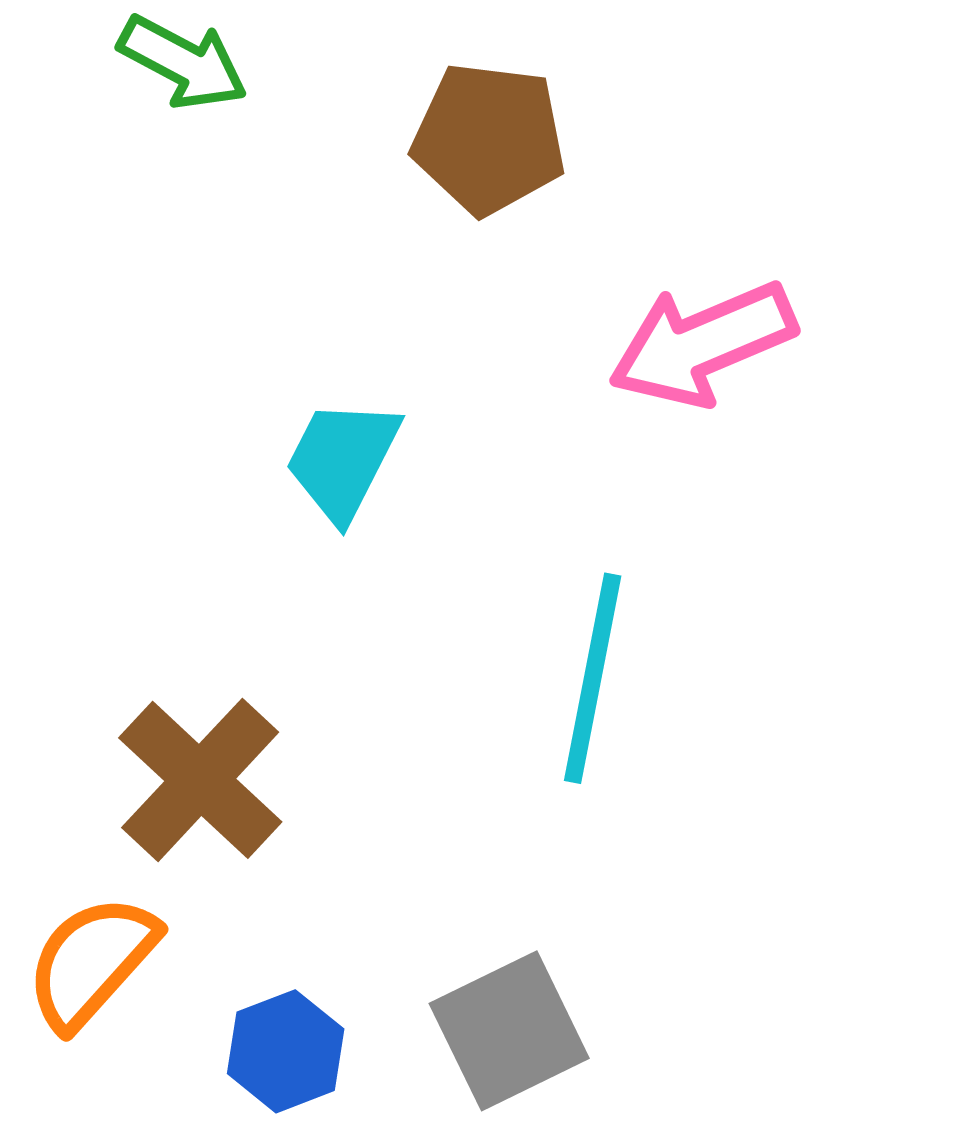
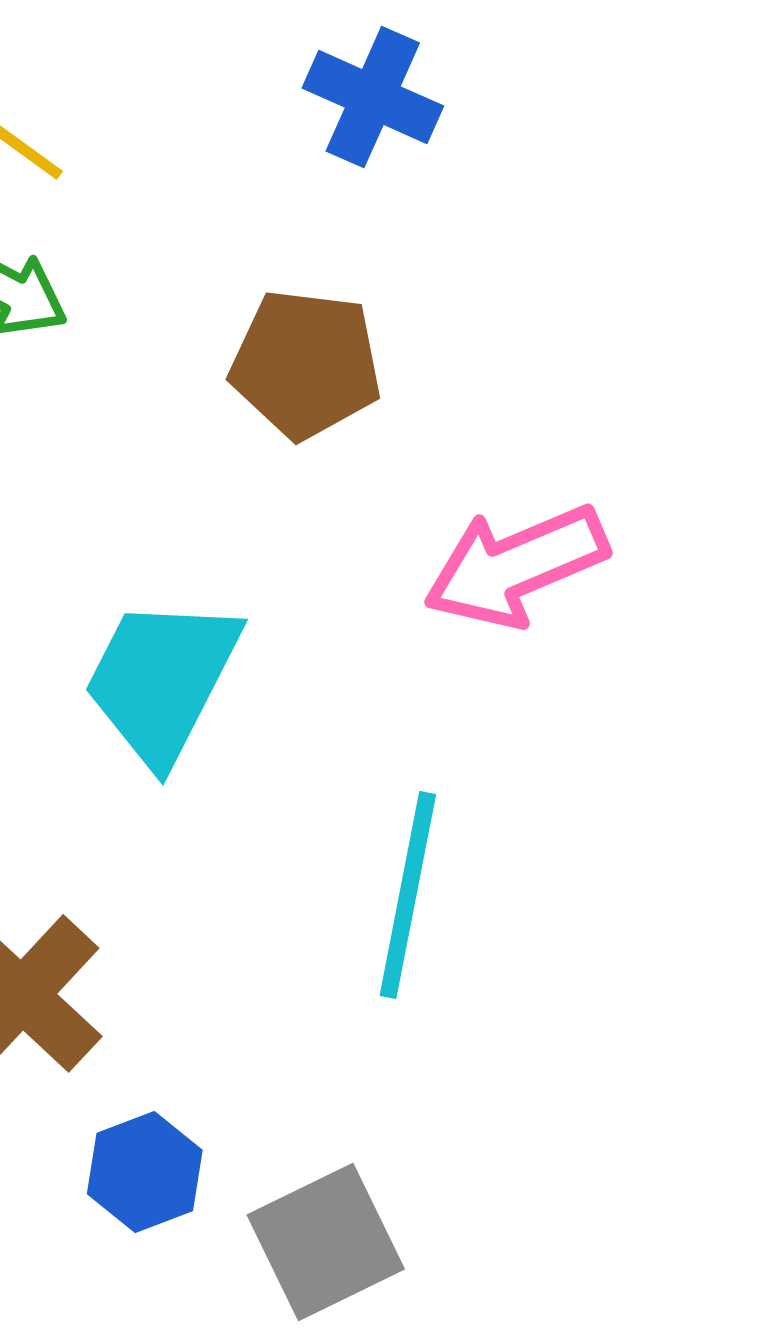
cyan trapezoid: (343, 460) -> (162, 680), size x1.4
blue hexagon: (286, 1051) -> (145, 1172), moved

